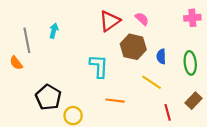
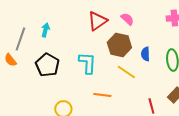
gray line: (27, 40) -> (20, 39), turned 30
yellow line: (152, 82) -> (126, 72), moved
black pentagon: (48, 97) -> (47, 65), moved

